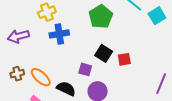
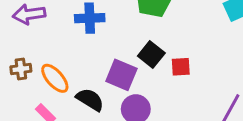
purple square: (85, 69) -> (121, 75), size x1.5

